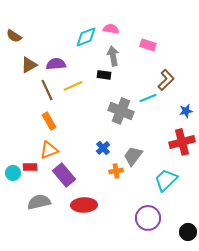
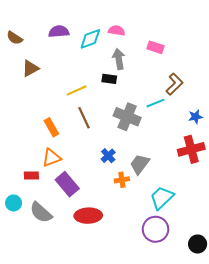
purple semicircle: (56, 64) -> (59, 32), moved
brown line: (47, 90) -> (84, 118), moved
cyan circle: (13, 173) -> (14, 203), moved
cyan trapezoid: (166, 180) -> (162, 198), moved
gray semicircle: (39, 202) -> (41, 212), turned -125

